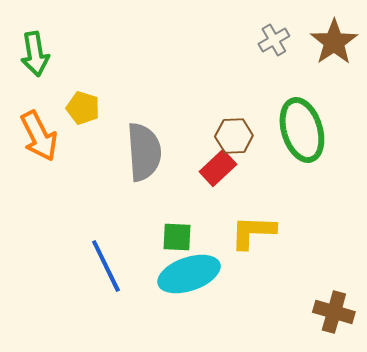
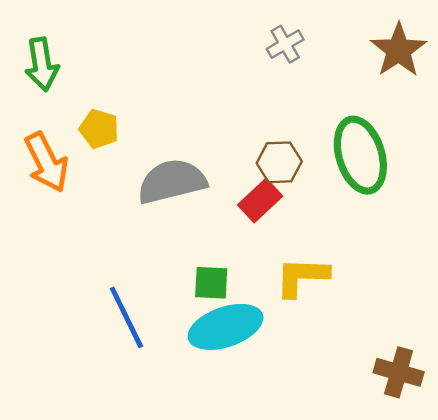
gray cross: (274, 40) -> (285, 44), moved
gray semicircle: (144, 152) -> (172, 181), turned -100

